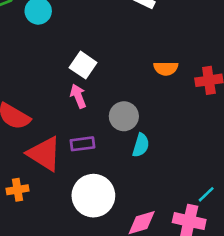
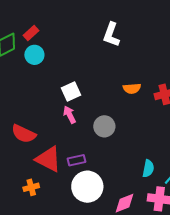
white square: (83, 65) -> (71, 91), turned 36
purple rectangle: (82, 144) -> (77, 160), moved
cyan semicircle: (141, 145) -> (148, 169), moved

